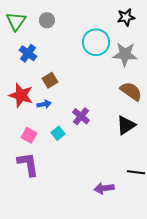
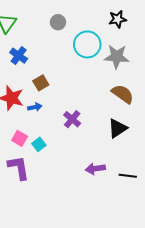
gray circle: (47, 20) -> (58, 22), moved
cyan square: (58, 133) -> (39, 144), moved
purple arrow: (104, 188) -> (95, 169), moved

